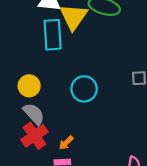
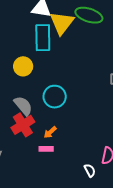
yellow circle: (29, 86) -> (23, 66), moved
cyan circle: (84, 89) -> (55, 97), moved

